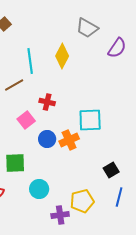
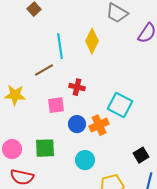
pink square: (26, 120) -> (56, 105), turned 30
cyan square: (90, 120) -> (120, 105), turned 30
cyan circle: (39, 189) -> (85, 160), moved

